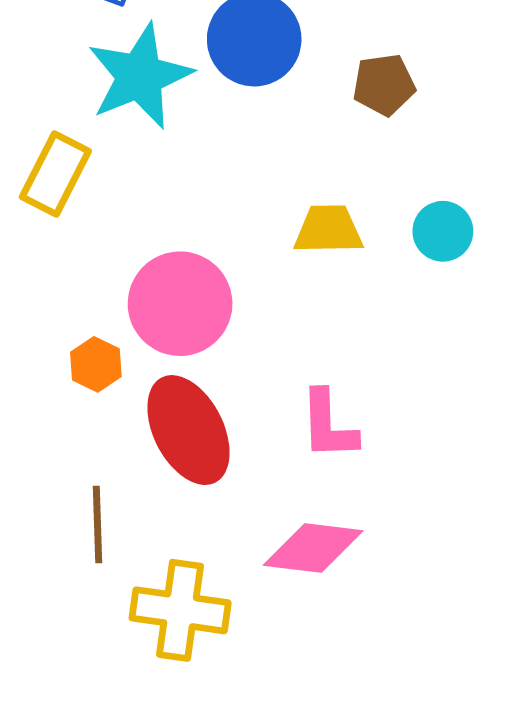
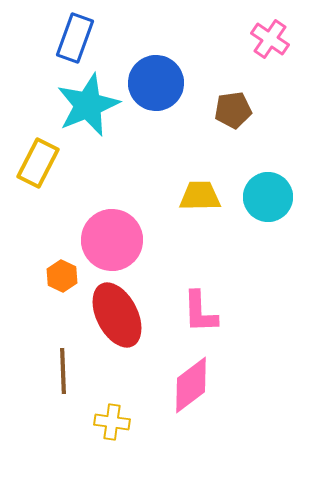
cyan circle: (443, 231) -> (268, 197), size x1.4
pink diamond: (313, 548) -> (191, 385), turned -44
yellow cross: (180, 610) -> (112, 422), size x0.6

